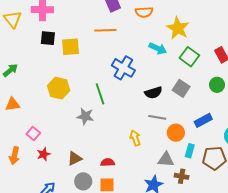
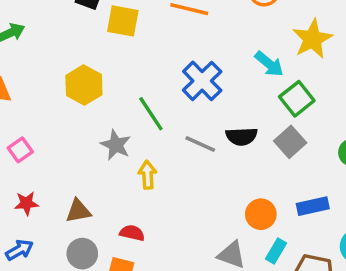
green square: (189, 57) -> (297, 99), moved
green line: (100, 94) -> (151, 114), turned -30
gray line: (157, 117) -> (200, 144), moved
yellow arrow: (135, 138) -> (147, 175), moved
red star: (44, 154) -> (26, 203), moved

